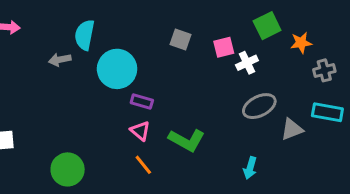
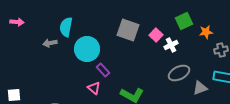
gray square: (180, 40) -> (128, 30), size x1.6
pink square: (224, 47) -> (156, 35), turned -32
purple rectangle: (142, 101) -> (103, 70), turned 32
pink triangle: (140, 131) -> (94, 88), moved

